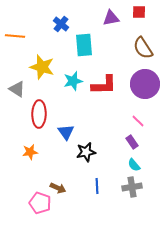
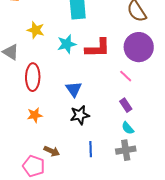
yellow star: (42, 67) -> (36, 30), size x0.7
pink line: (138, 121) -> (126, 76), moved
blue triangle: (66, 132) -> (74, 89), moved
orange star: (30, 152) -> (35, 115), moved

